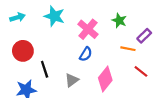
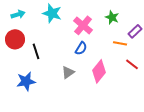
red circle: (23, 51) -> (15, 39), moved
black line: (45, 69) -> (36, 51), moved

